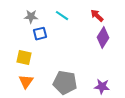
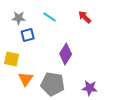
purple diamond: (103, 38) -> (66, 54), moved
orange triangle: (26, 82) -> (26, 79), moved

